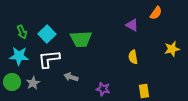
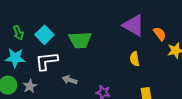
orange semicircle: (156, 13) -> (160, 34), moved, turned -72
purple triangle: (132, 25) -> (134, 25), size x1.6

